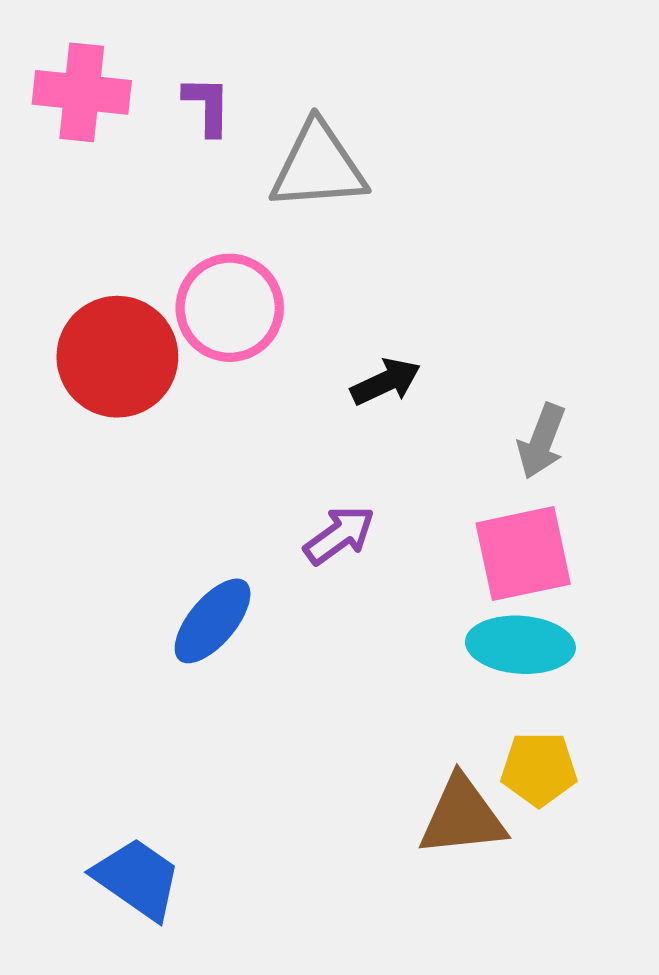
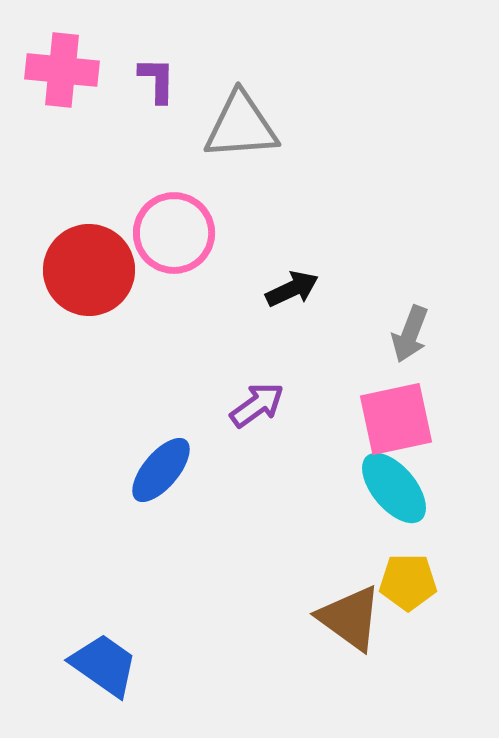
cyan ellipse: (520, 645) -> (394, 488), turned 46
brown triangle: (462, 817) -> (350, 618), turned 42

